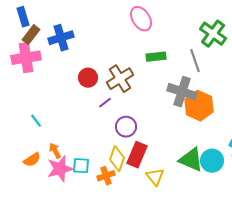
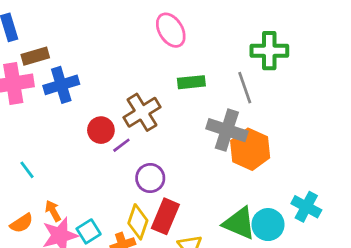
green cross: (213, 34) -> (269, 51), turned -36
brown rectangle: (31, 35) -> (35, 56), moved, turned 36
blue cross: (61, 38) -> (61, 85), moved
red circle: (88, 78) -> (101, 130), moved
cyan square: (81, 166) -> (89, 231), turned -36

